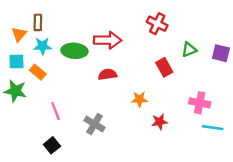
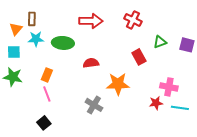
red arrow: (108, 40) -> (91, 21), moved
orange rectangle: (38, 72) -> (47, 75), moved, turned 72
orange star: (139, 99) -> (118, 84), size x1.6
red star: (160, 122) -> (156, 103), moved
gray cross: (95, 124) -> (94, 105), moved

